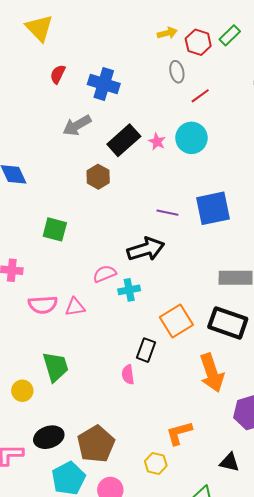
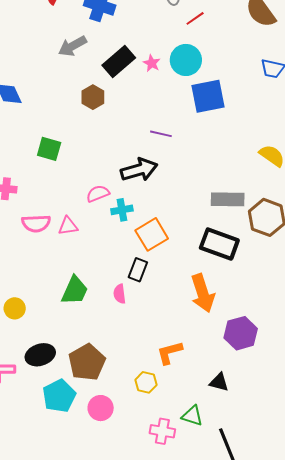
blue square: (213, 208) -> (208, 96), moved
orange square: (176, 321) -> (152, 234), moved
green trapezoid: (56, 367) -> (75, 290), moved, turned 40

